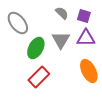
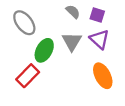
purple triangle: (86, 38) -> (99, 39), turned 42
red rectangle: (39, 77) -> (28, 76), moved

